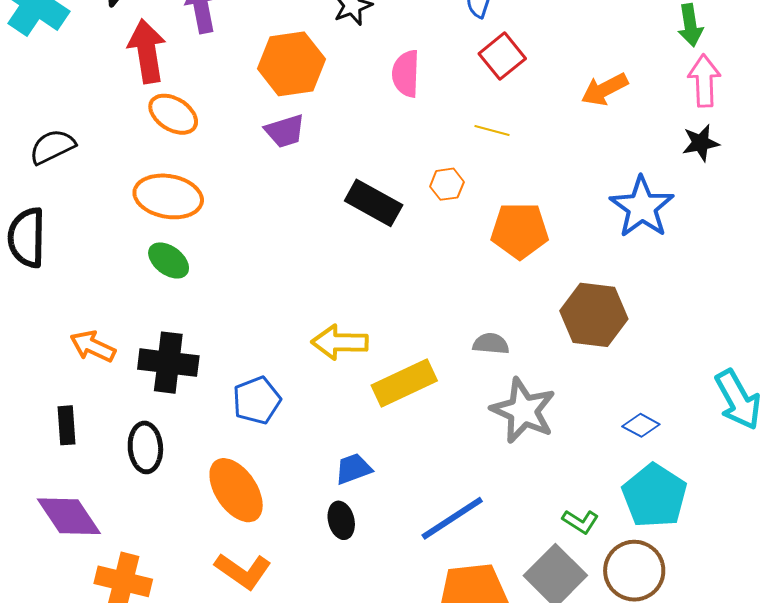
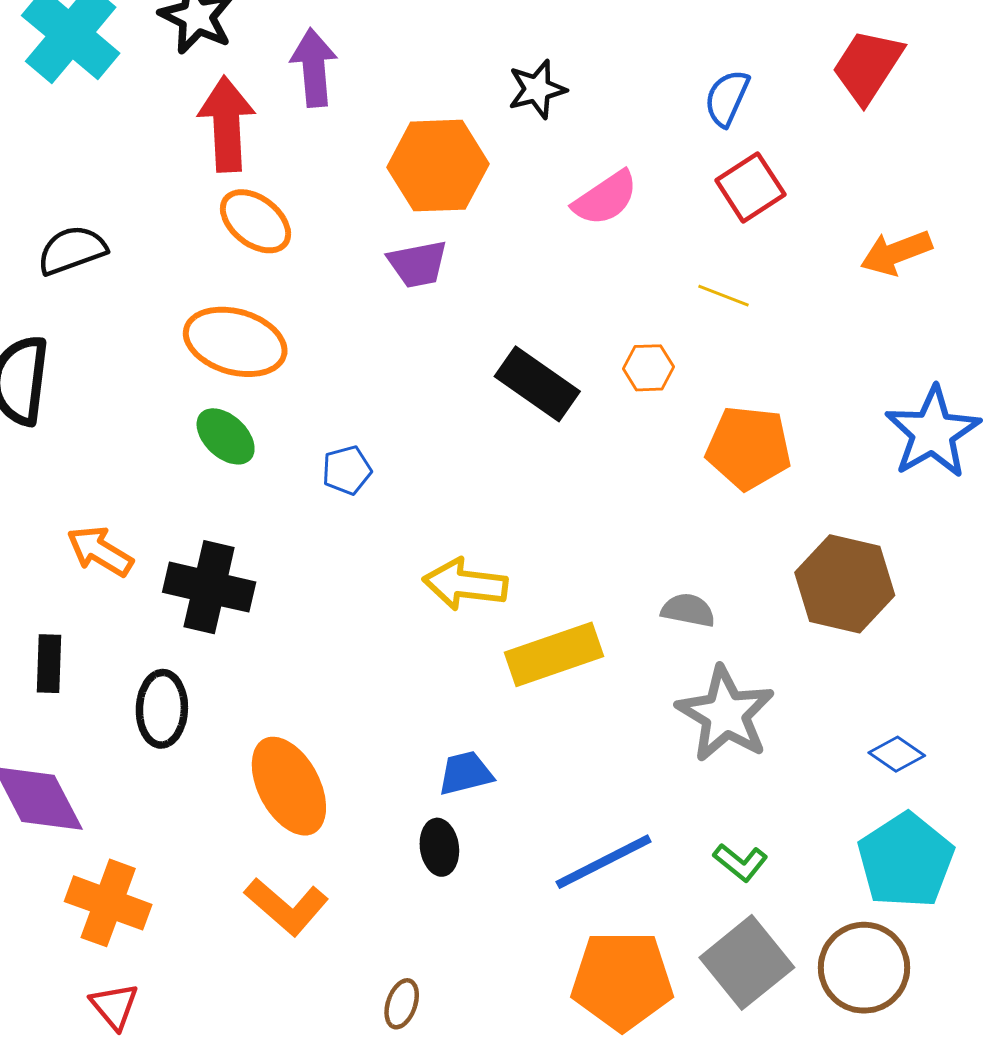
pink semicircle: (406, 74) -> (605, 198), turned -132
blue pentagon: (257, 400) -> (347, 470), moved, size x0.7
green L-shape: (580, 522) -> (740, 862), moved

